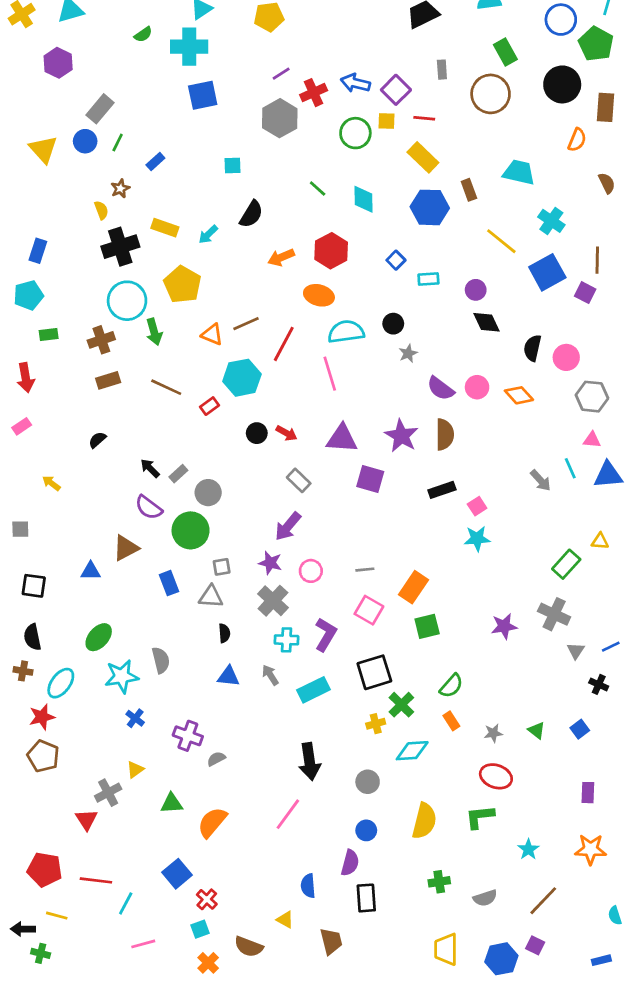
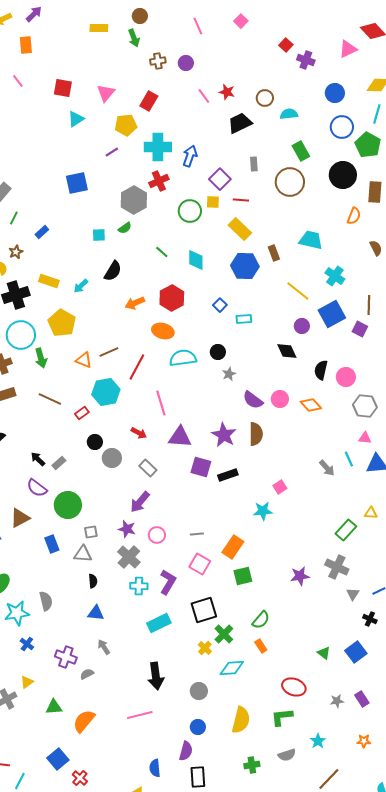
green semicircle: (143, 34) -> (125, 228), moved
cyan cross: (189, 47) -> (158, 147), moved
purple line: (281, 74) -> (112, 152), moved
blue arrow: (355, 83) -> (190, 156), moved, turned 95
purple circle: (476, 290) -> (302, 326), moved
pink line: (330, 374) -> (161, 403), moved
black circle: (257, 433) -> (95, 442), moved
black rectangle: (442, 490) -> (228, 475), moved
gray circle: (208, 493) -> (112, 458), moved
cyan star: (477, 539) -> (263, 511), moved
gray arrow: (270, 675) -> (104, 647), moved
yellow cross: (376, 724) -> (205, 648), turned -32
blue square: (580, 729) -> (356, 652), size x1.5
gray star: (493, 733) -> (337, 701), moved
purple rectangle: (588, 793) -> (362, 699), turned -35
pink line: (288, 814) -> (140, 715), turned 40
orange star: (591, 849) -> (364, 741), size x0.6
gray semicircle: (485, 898) -> (287, 755), moved

